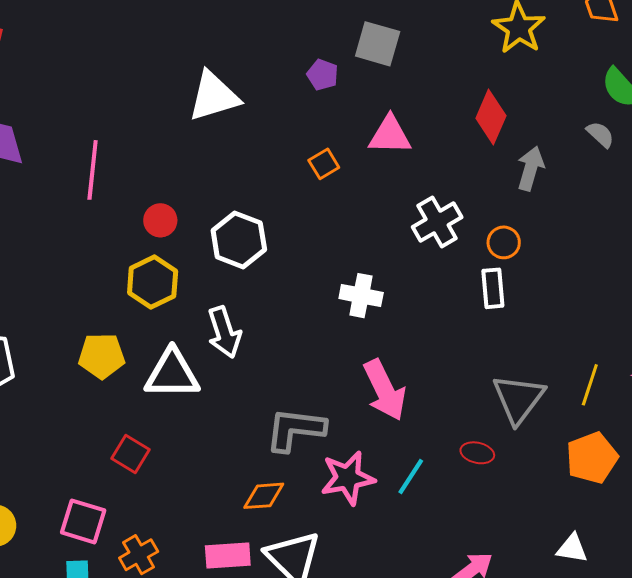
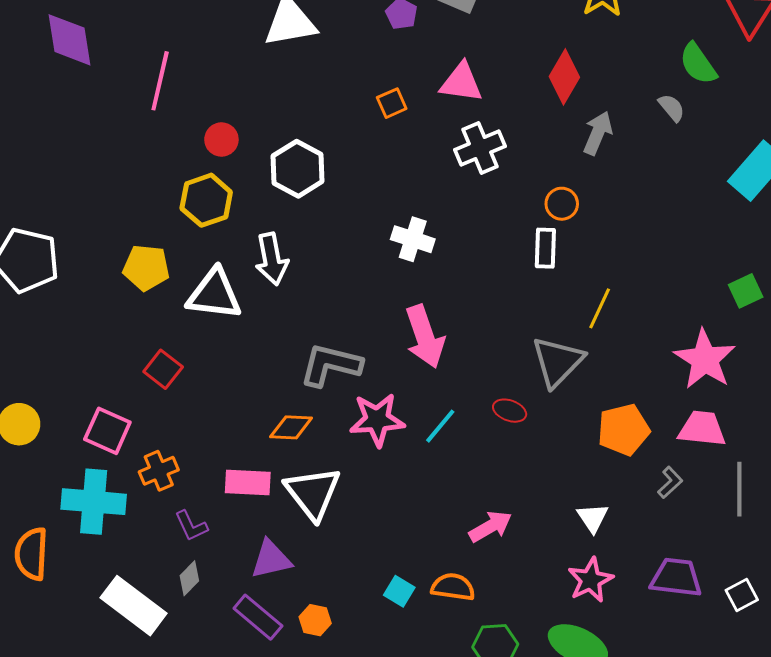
white cross: (437, 222) -> (480, 148), moved
yellow line: (590, 385) -> (600, 308), moved
white triangle: (572, 548) -> (593, 518), turned 40

